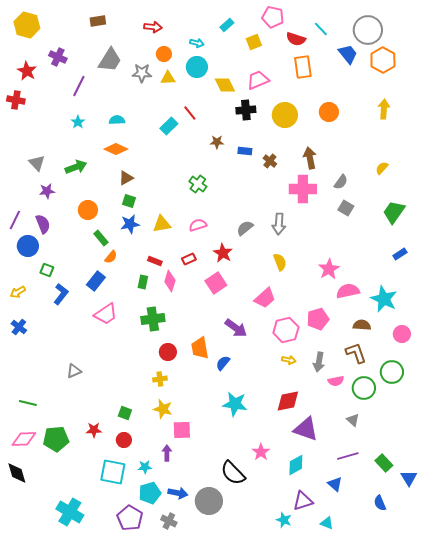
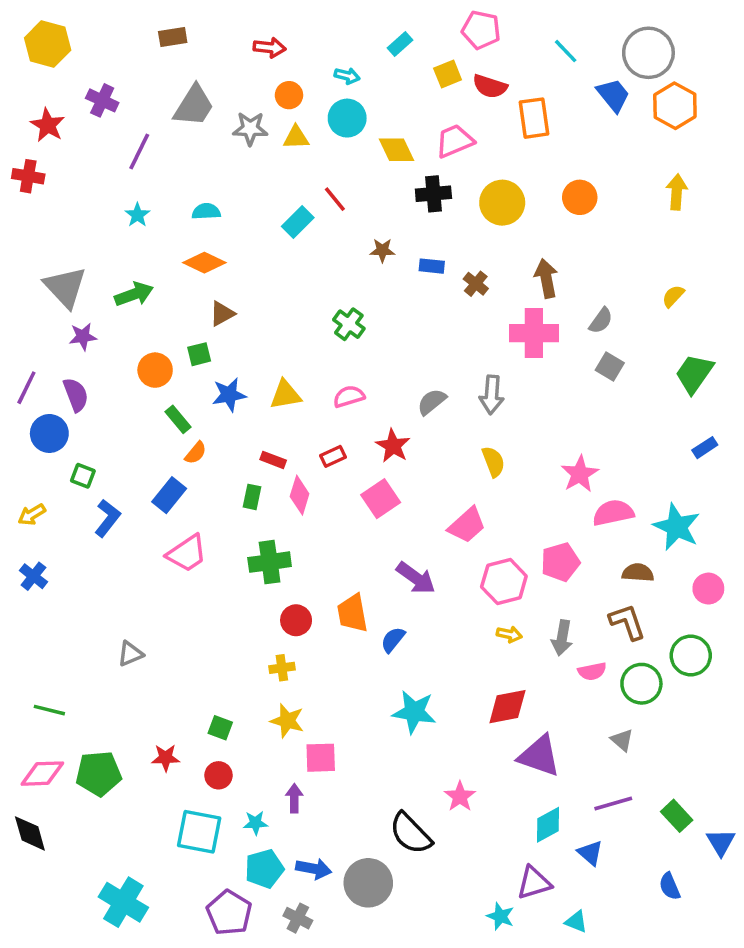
red semicircle: (296, 39) -> (490, 86), moved
gray triangle: (37, 163) -> (65, 287), size x1.5
green square: (129, 201) -> (199, 354), moved, turned -32
cyan diamond: (296, 465) -> (548, 825), moved

